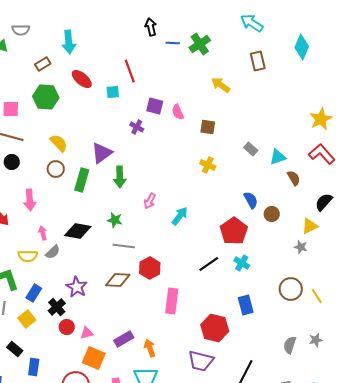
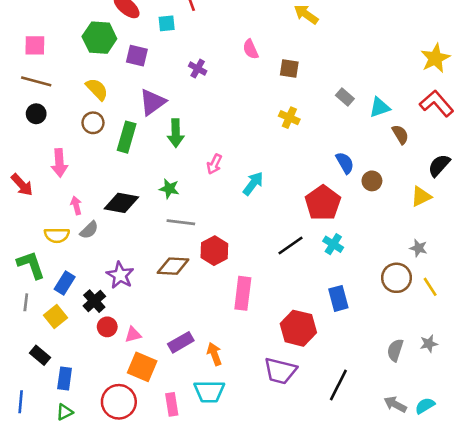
green hexagon: (46, 97) -> (99, 38), moved
purple square: (155, 106) -> (137, 56), moved
gray star: (301, 247) -> (418, 248), moved

